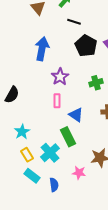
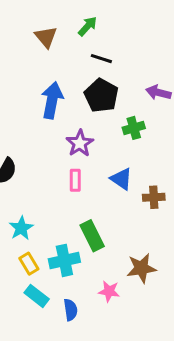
black pentagon: (86, 46) -> (101, 96), moved
green cross: (96, 83) -> (134, 128), moved
blue triangle: (76, 115) -> (121, 179), moved
cyan cross: (50, 153) -> (64, 260), turned 30

